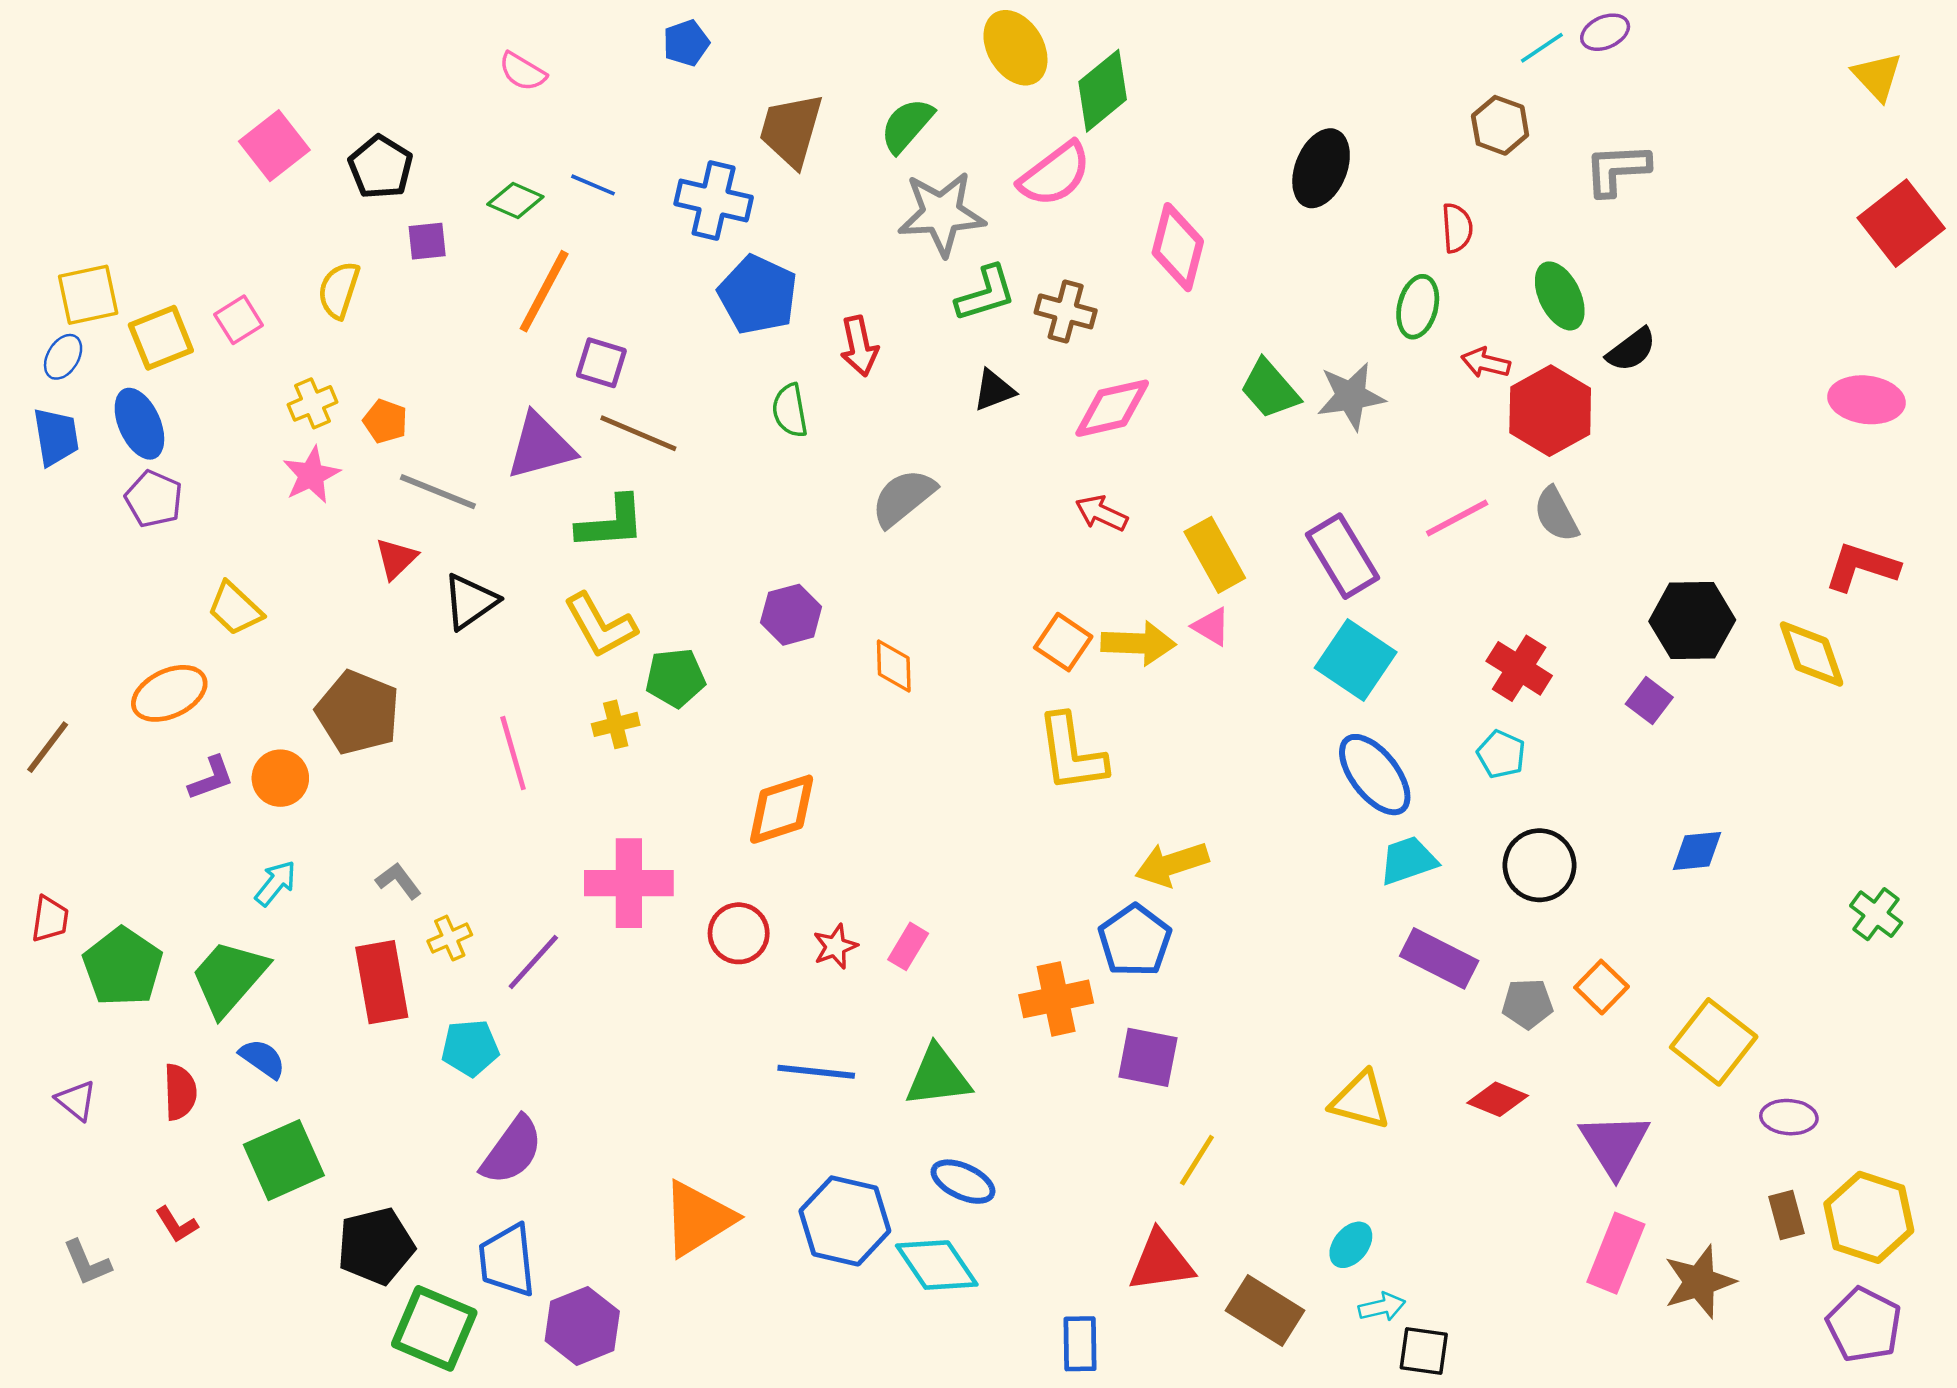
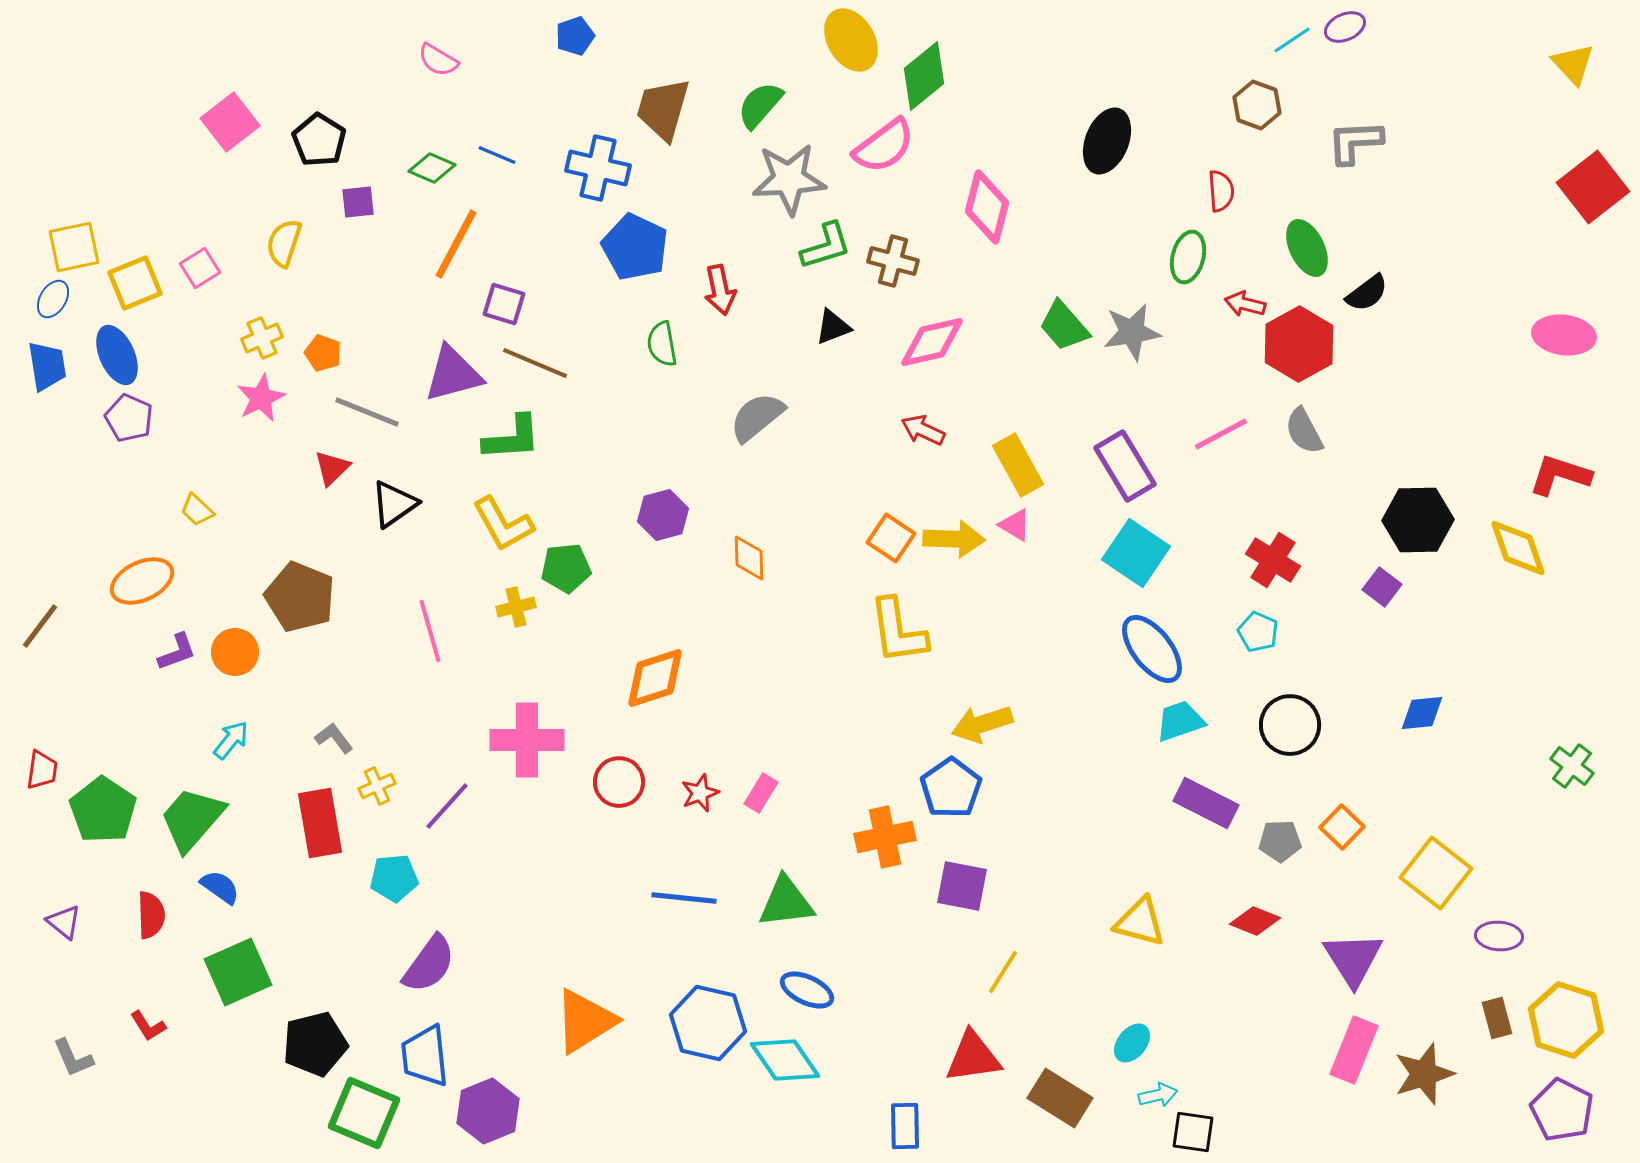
yellow trapezoid: (235, 609) -> (197, 510), size x0.7

